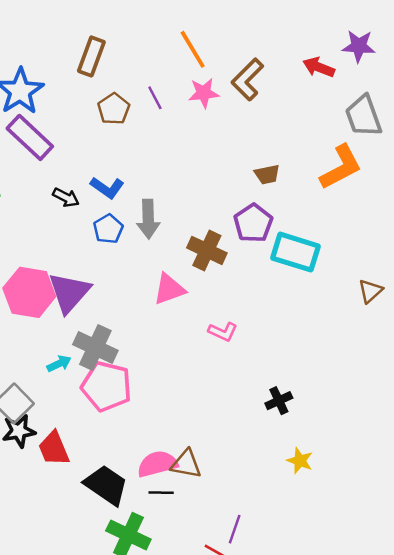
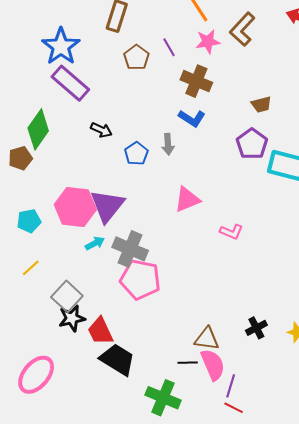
blue L-shape: (107, 188) -> (192, 118), moved
gray arrow: (148, 219) -> (168, 144), size x0.7
brown cross: (207, 250) -> (196, 81), moved
cyan arrow: (59, 364) -> (95, 243), moved
black cross: (279, 401) -> (256, 328), moved
pink semicircle: (157, 464) -> (213, 365), moved, turned 84
black trapezoid: (106, 485) -> (118, 359), moved
purple line: (235, 529) -> (231, 386), moved

